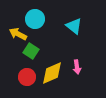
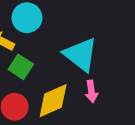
cyan triangle: (74, 26) -> (81, 55), moved, size x1.4

